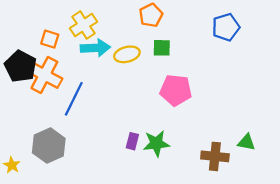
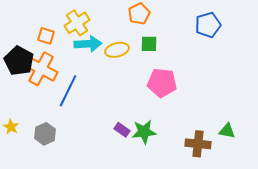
purple rectangle: (132, 141) -> (122, 130), turned -70
gray hexagon: (49, 146) -> (45, 134), size x0.7
yellow star: (12, 165) -> (11, 127), moved

